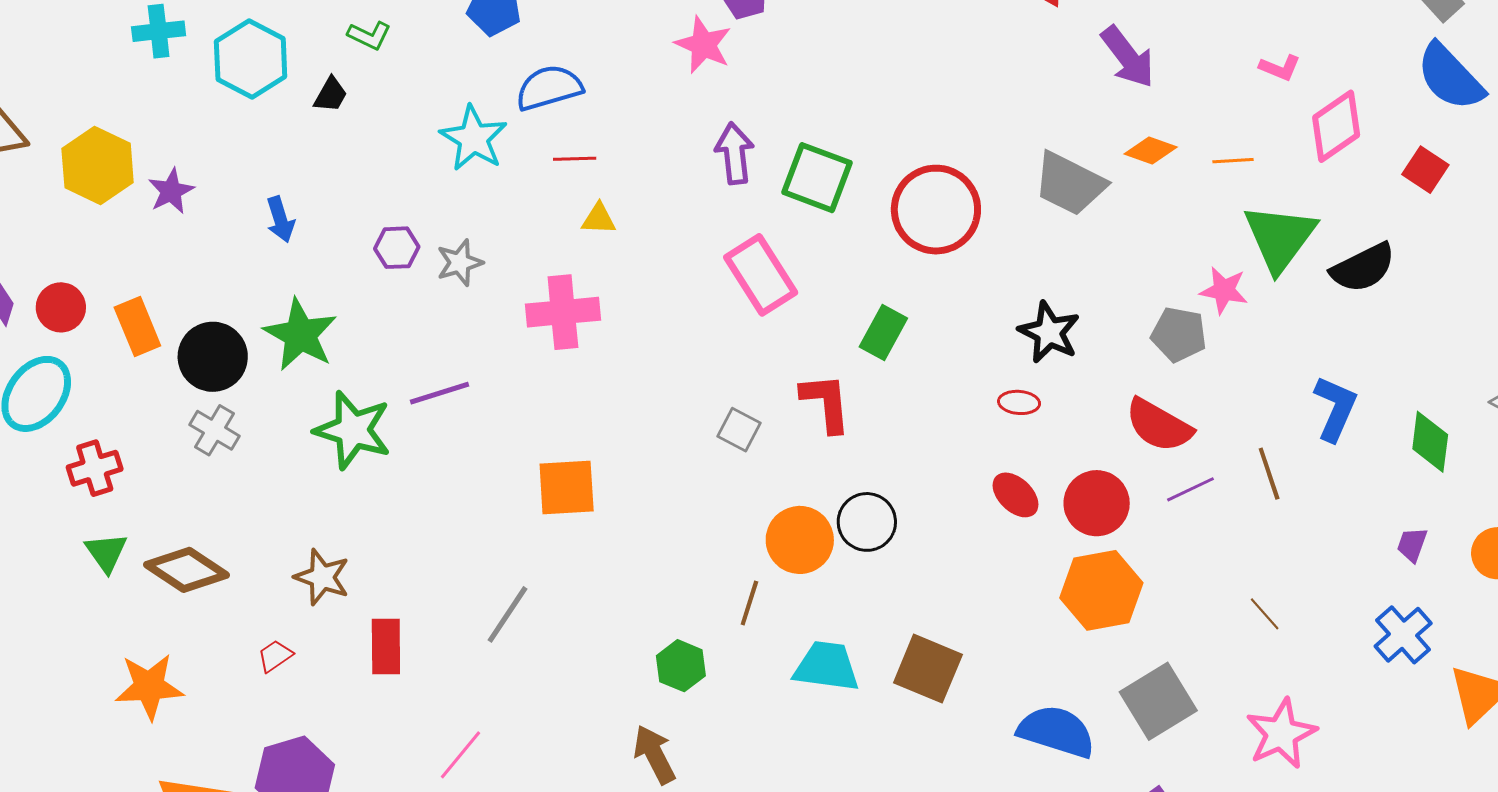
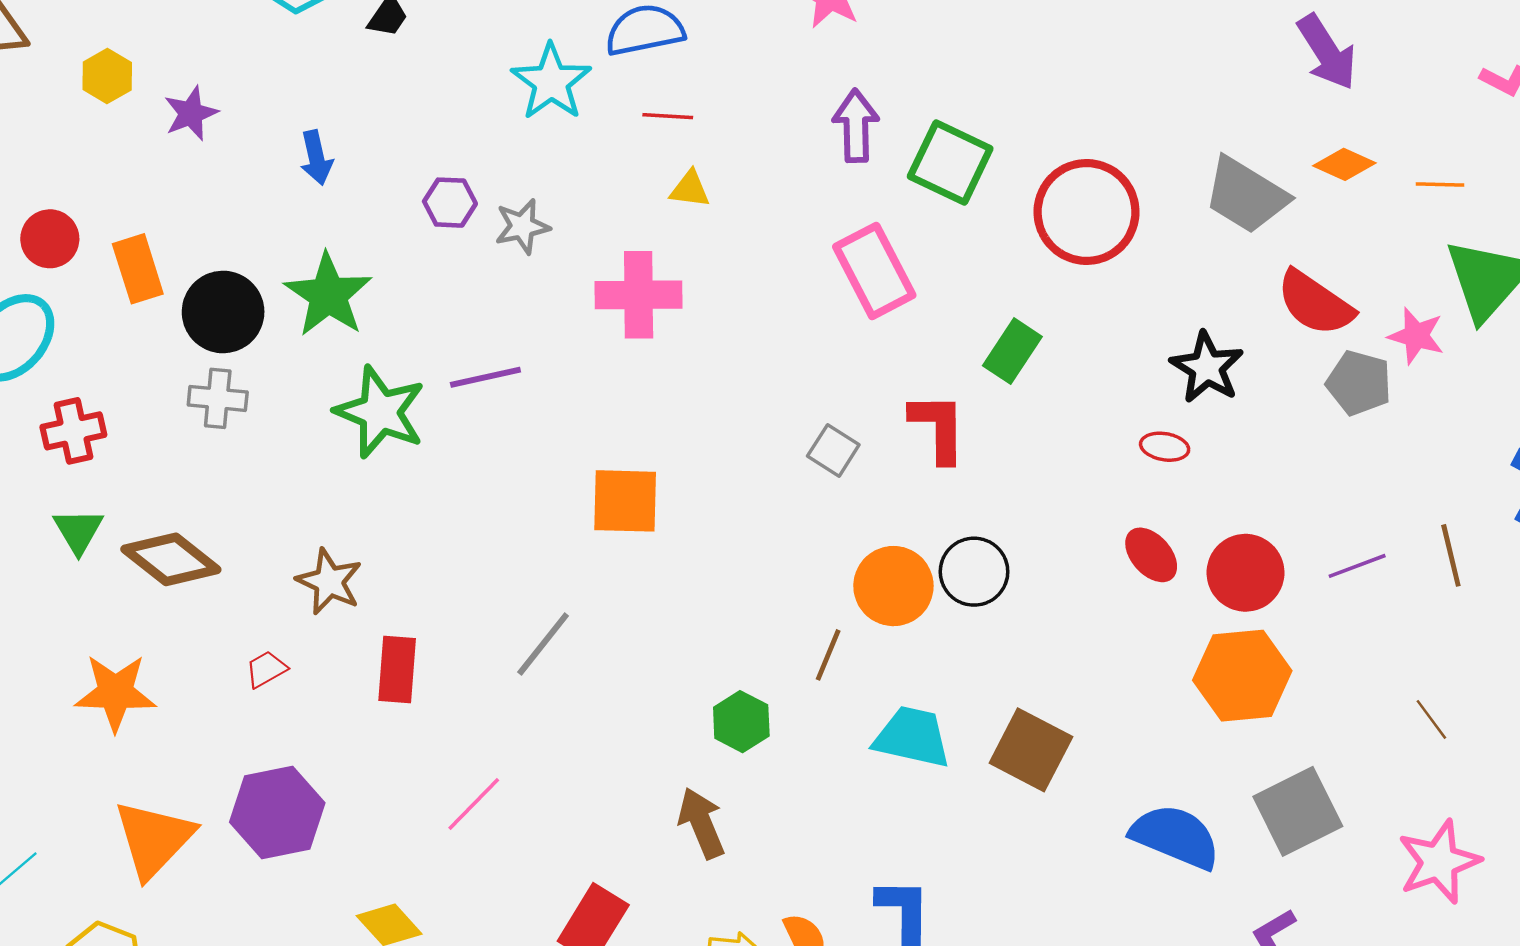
yellow hexagon: (98, 166) -> (107, 76), size x0.6
red semicircle: (1159, 425) -> (1315, 303), moved
gray cross: (214, 430) -> (218, 398), turned -30

